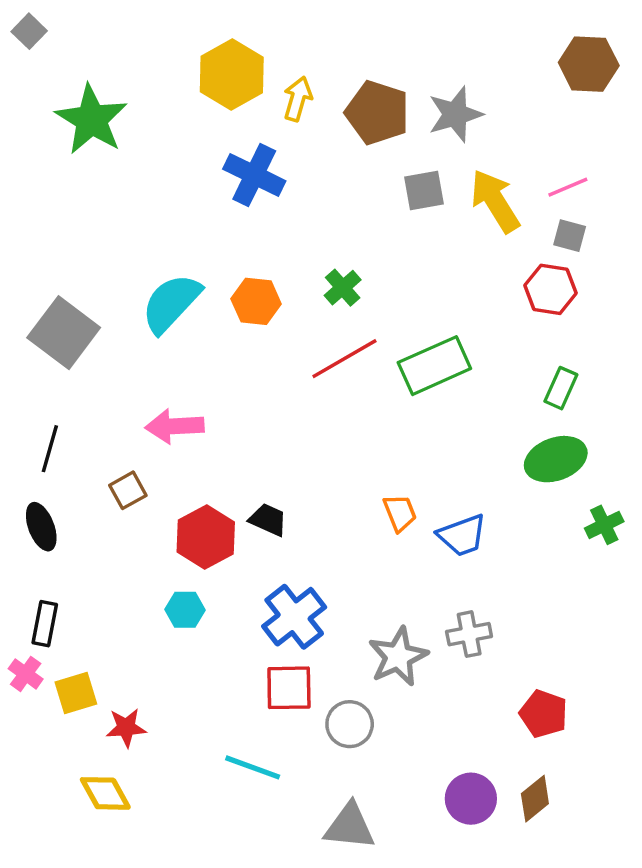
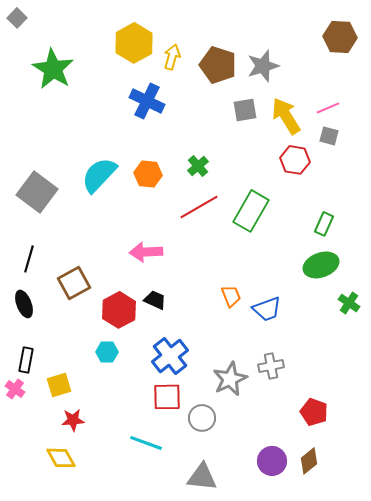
red hexagon: (551, 289) -> (295, 160), moved
green rectangle: (434, 366) -> (251, 211), turned -36
pink arrow: (175, 426) -> (146, 252), moved
brown square: (128, 490) -> (74, 283), size x1.5
green cross: (604, 525) -> (349, 303), turned -30
yellow square: (76, 693) -> (59, 385), moved

